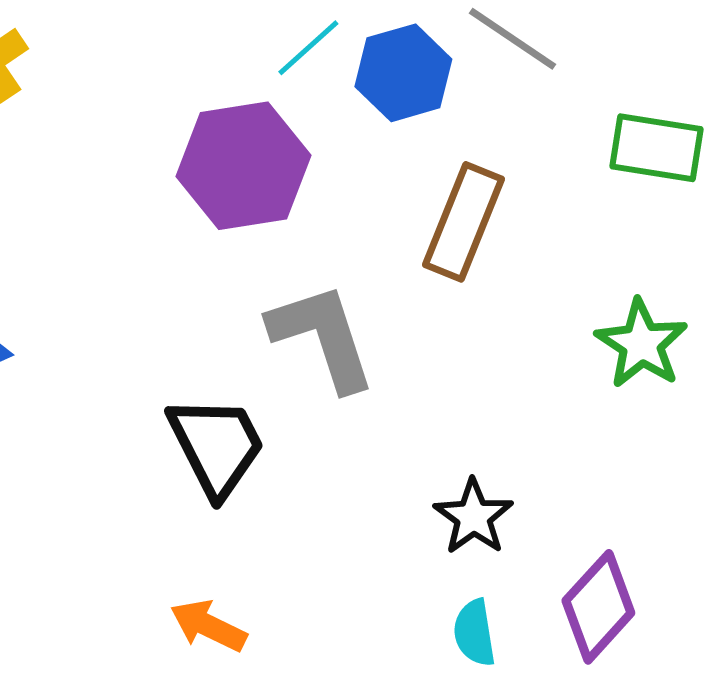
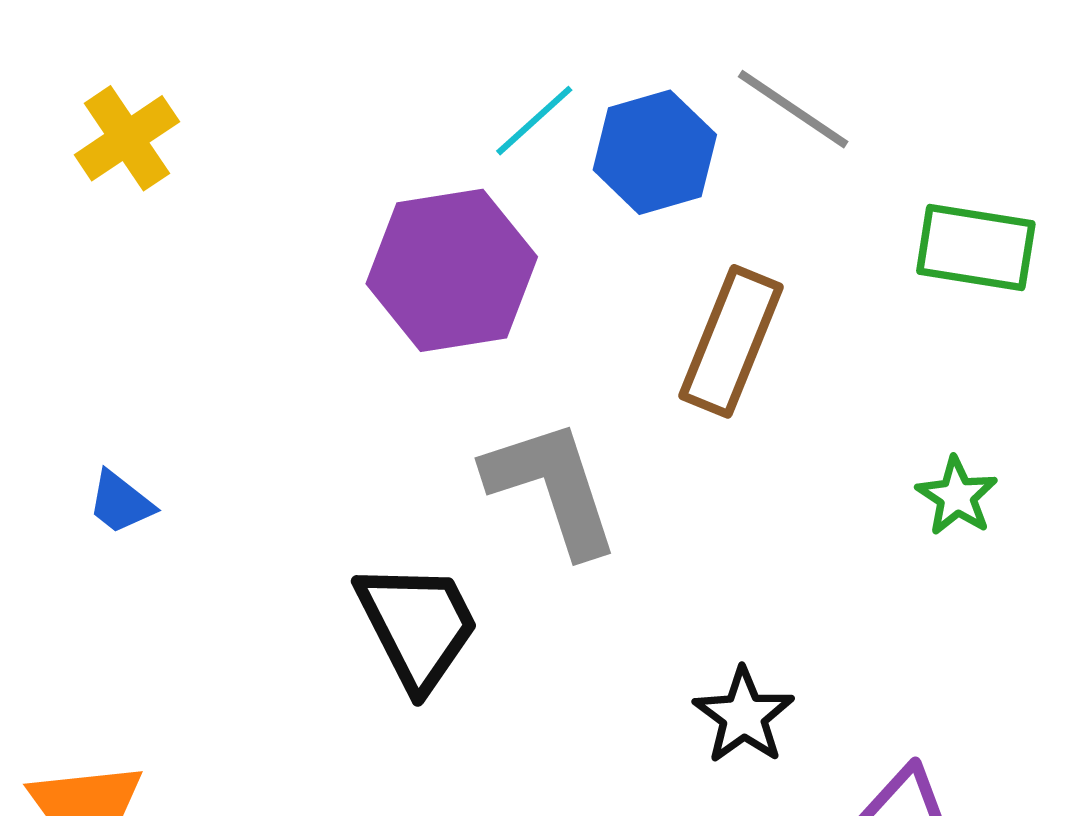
green star: (641, 344) -> (957, 496), size x0.7

